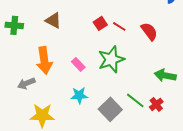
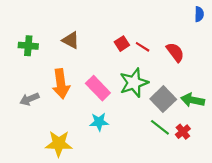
pink rectangle: (78, 64) -> (98, 88), size x1.6
gray arrow: (26, 83) -> (29, 99), moved
gray square: (110, 109) -> (163, 99), moved

